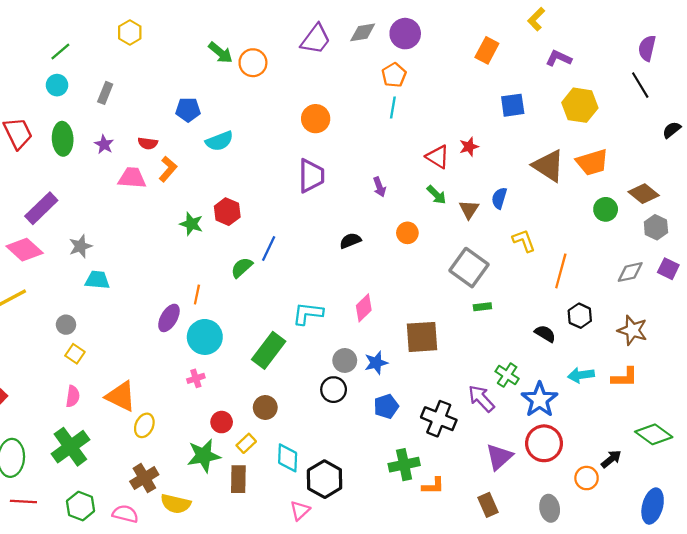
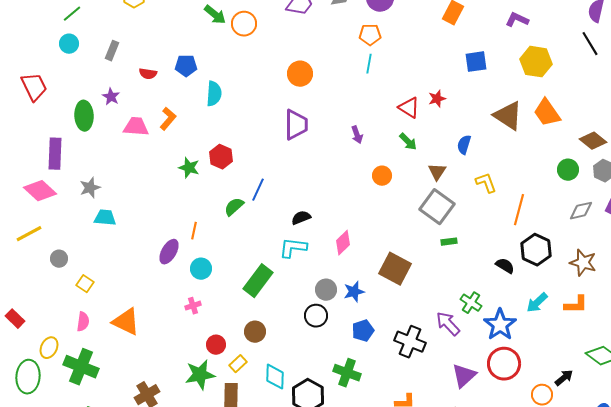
orange pentagon: (394, 75) -> (370, 35), turned 30
green ellipse: (63, 139) -> (84, 116), moved
cyan semicircle: (219, 141) -> (214, 94), turned -65
red semicircle: (148, 143) -> (148, 74), moved
orange trapezoid: (592, 162) -> (547, 113), turned 72
purple rectangle: (41, 208) -> (55, 154), turned -44
brown triangle: (469, 209) -> (437, 172), moved
green circle: (606, 209) -> (568, 170), moved
black semicircle: (350, 241) -> (301, 218), moved
black hexagon: (580, 316) -> (536, 250), size x1.4
gray circle: (66, 325) -> (59, 259), moved
cyan circle: (205, 337) -> (201, 269), size x0.7
brown square: (422, 337) -> (395, 269), turned 32
cyan arrow: (581, 375) -> (537, 303), turned -35
yellow ellipse: (144, 425) -> (49, 348), moved
green cross: (70, 447) -> (81, 367), turned -32
green cross: (404, 465) -> (347, 373), moved, turned 32

